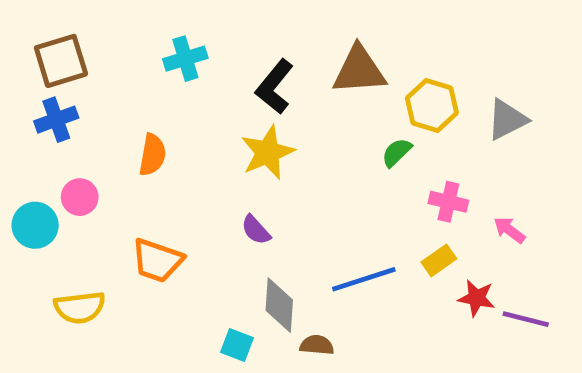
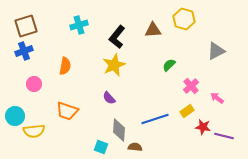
brown triangle: (359, 70) -> (153, 30), size x0.7
yellow hexagon: (432, 106) -> (184, 19), moved
pink cross: (448, 202) -> (191, 86), turned 35
cyan circle: (35, 225) -> (15, 116), moved

